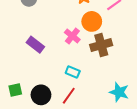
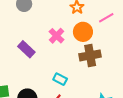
pink cross: (72, 36) -> (57, 36), moved

